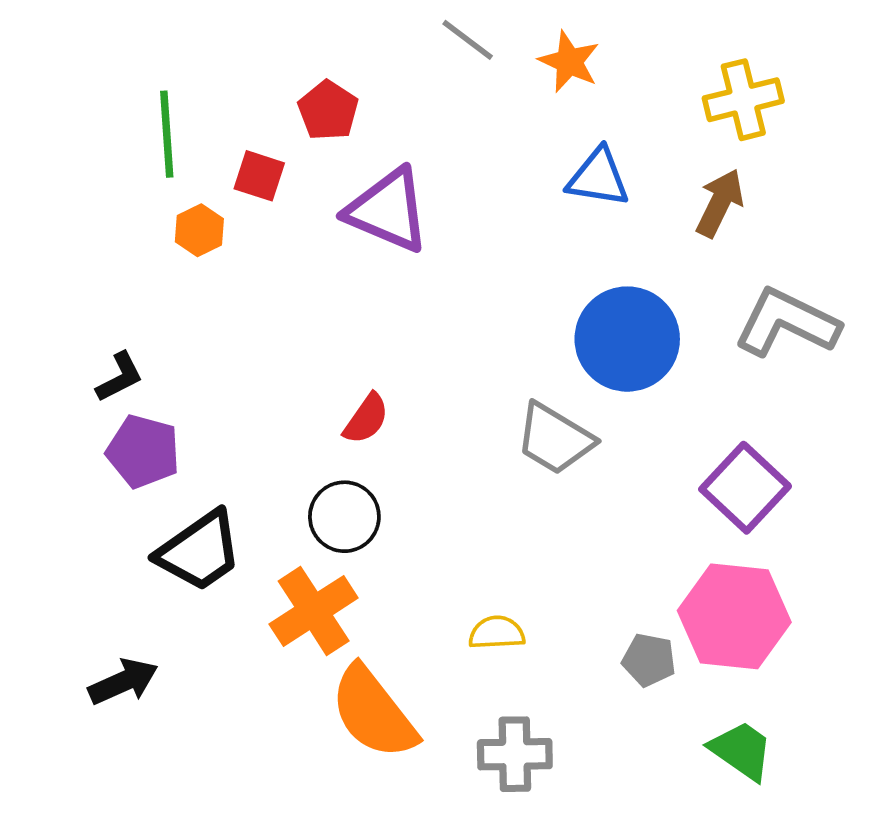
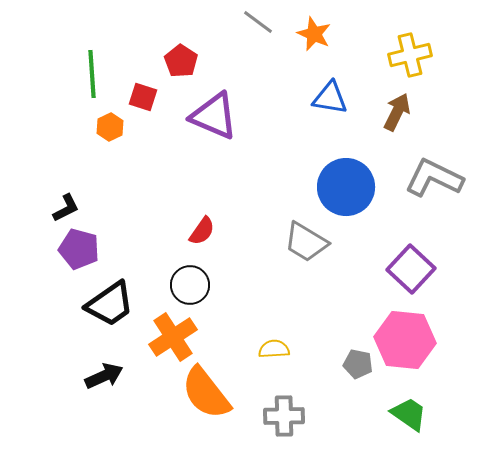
black arrow: (123, 682) -> (104, 376), moved

